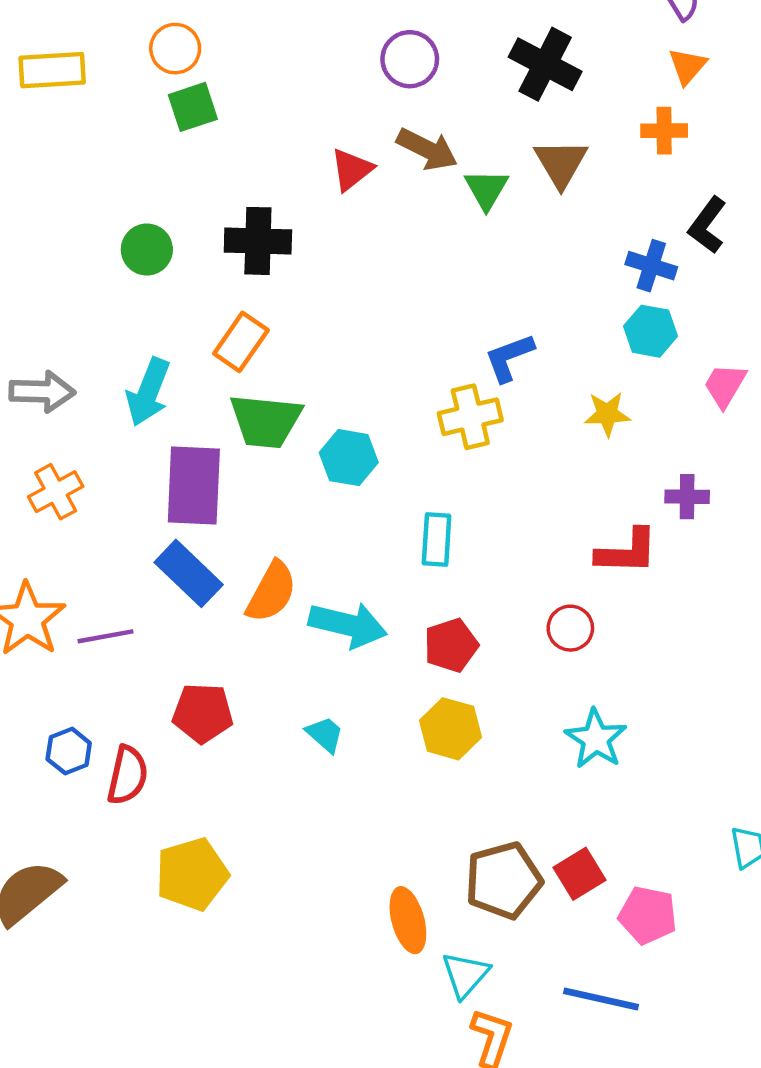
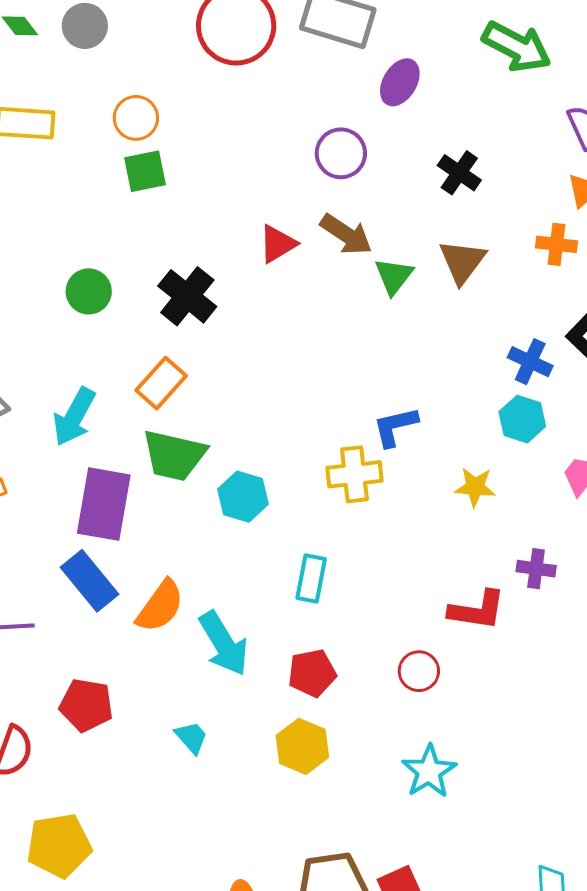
black cross: (545, 64) -> (459, 173), size x0.7
black cross: (258, 241) -> (187, 296), turned 30
cyan arrow: (348, 625) -> (224, 644), turned 38

